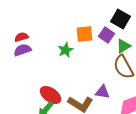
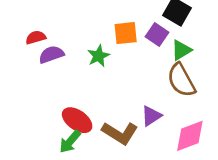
purple semicircle: (22, 50) -> (51, 54), moved
purple triangle: (102, 92) -> (151, 116), turned -42

